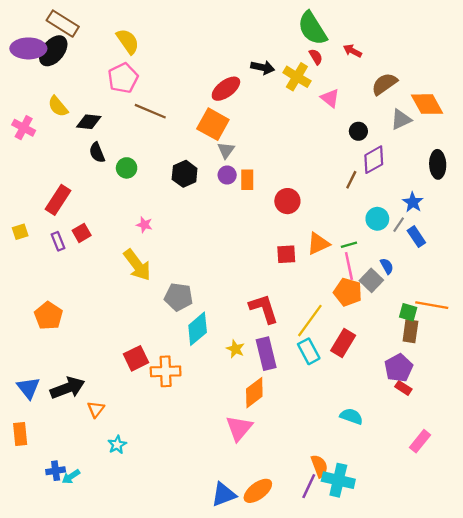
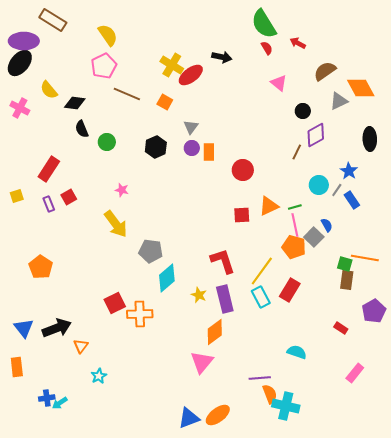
black ellipse: (53, 51) -> (20, 63), moved
yellow cross: (297, 77) -> (172, 65), moved
orange square: (213, 124) -> (165, 102), moved, size x0.6
purple pentagon: (399, 368) -> (374, 311), moved
purple line: (309, 486) -> (260, 378), moved, turned 60

